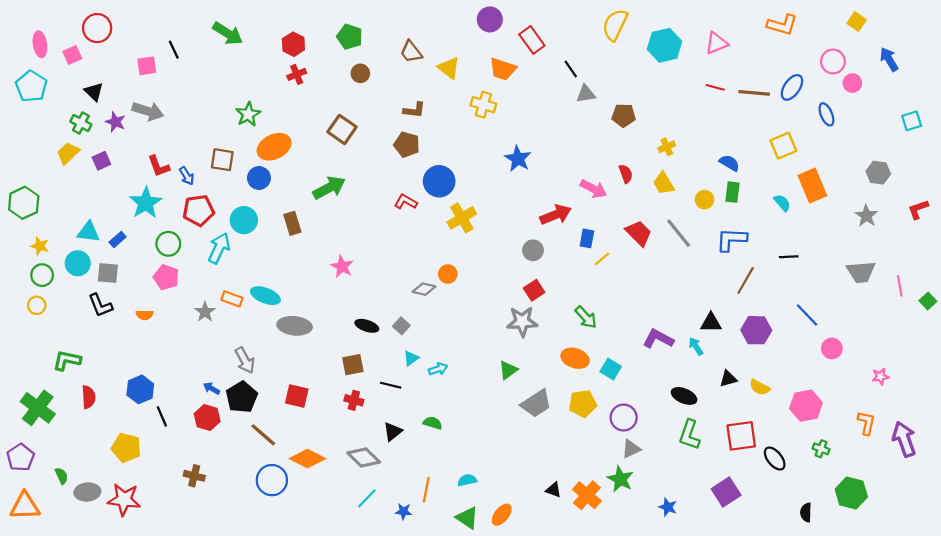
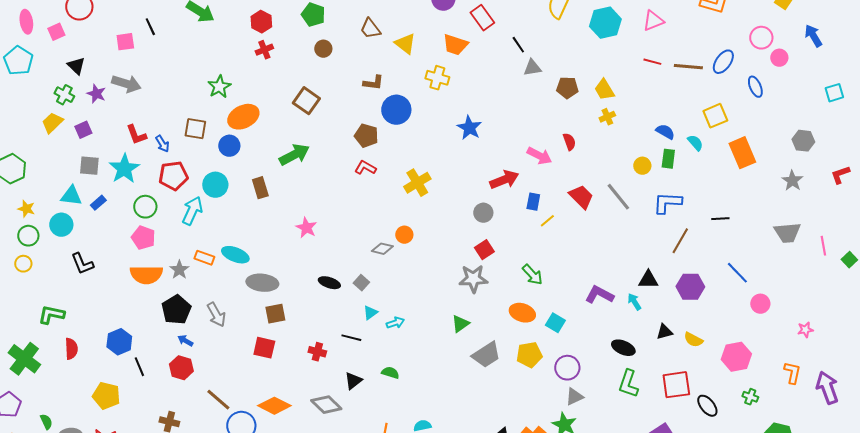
brown pentagon: (407, 145) -> (366, 136), moved
blue circle: (439, 181) -> (396, 110), moved
yellow trapezoid: (664, 183) -> (604, 90), moved
cyan semicircle: (782, 203) -> (695, 143), moved
gray square: (108, 273) -> (89, 166), moved
orange semicircle: (145, 315) -> (146, 275), moved, size x2.0
brown square: (353, 365) -> (275, 314), moved
black pentagon: (242, 397) -> (176, 310), moved
brown line: (263, 435) -> (218, 400), moved

